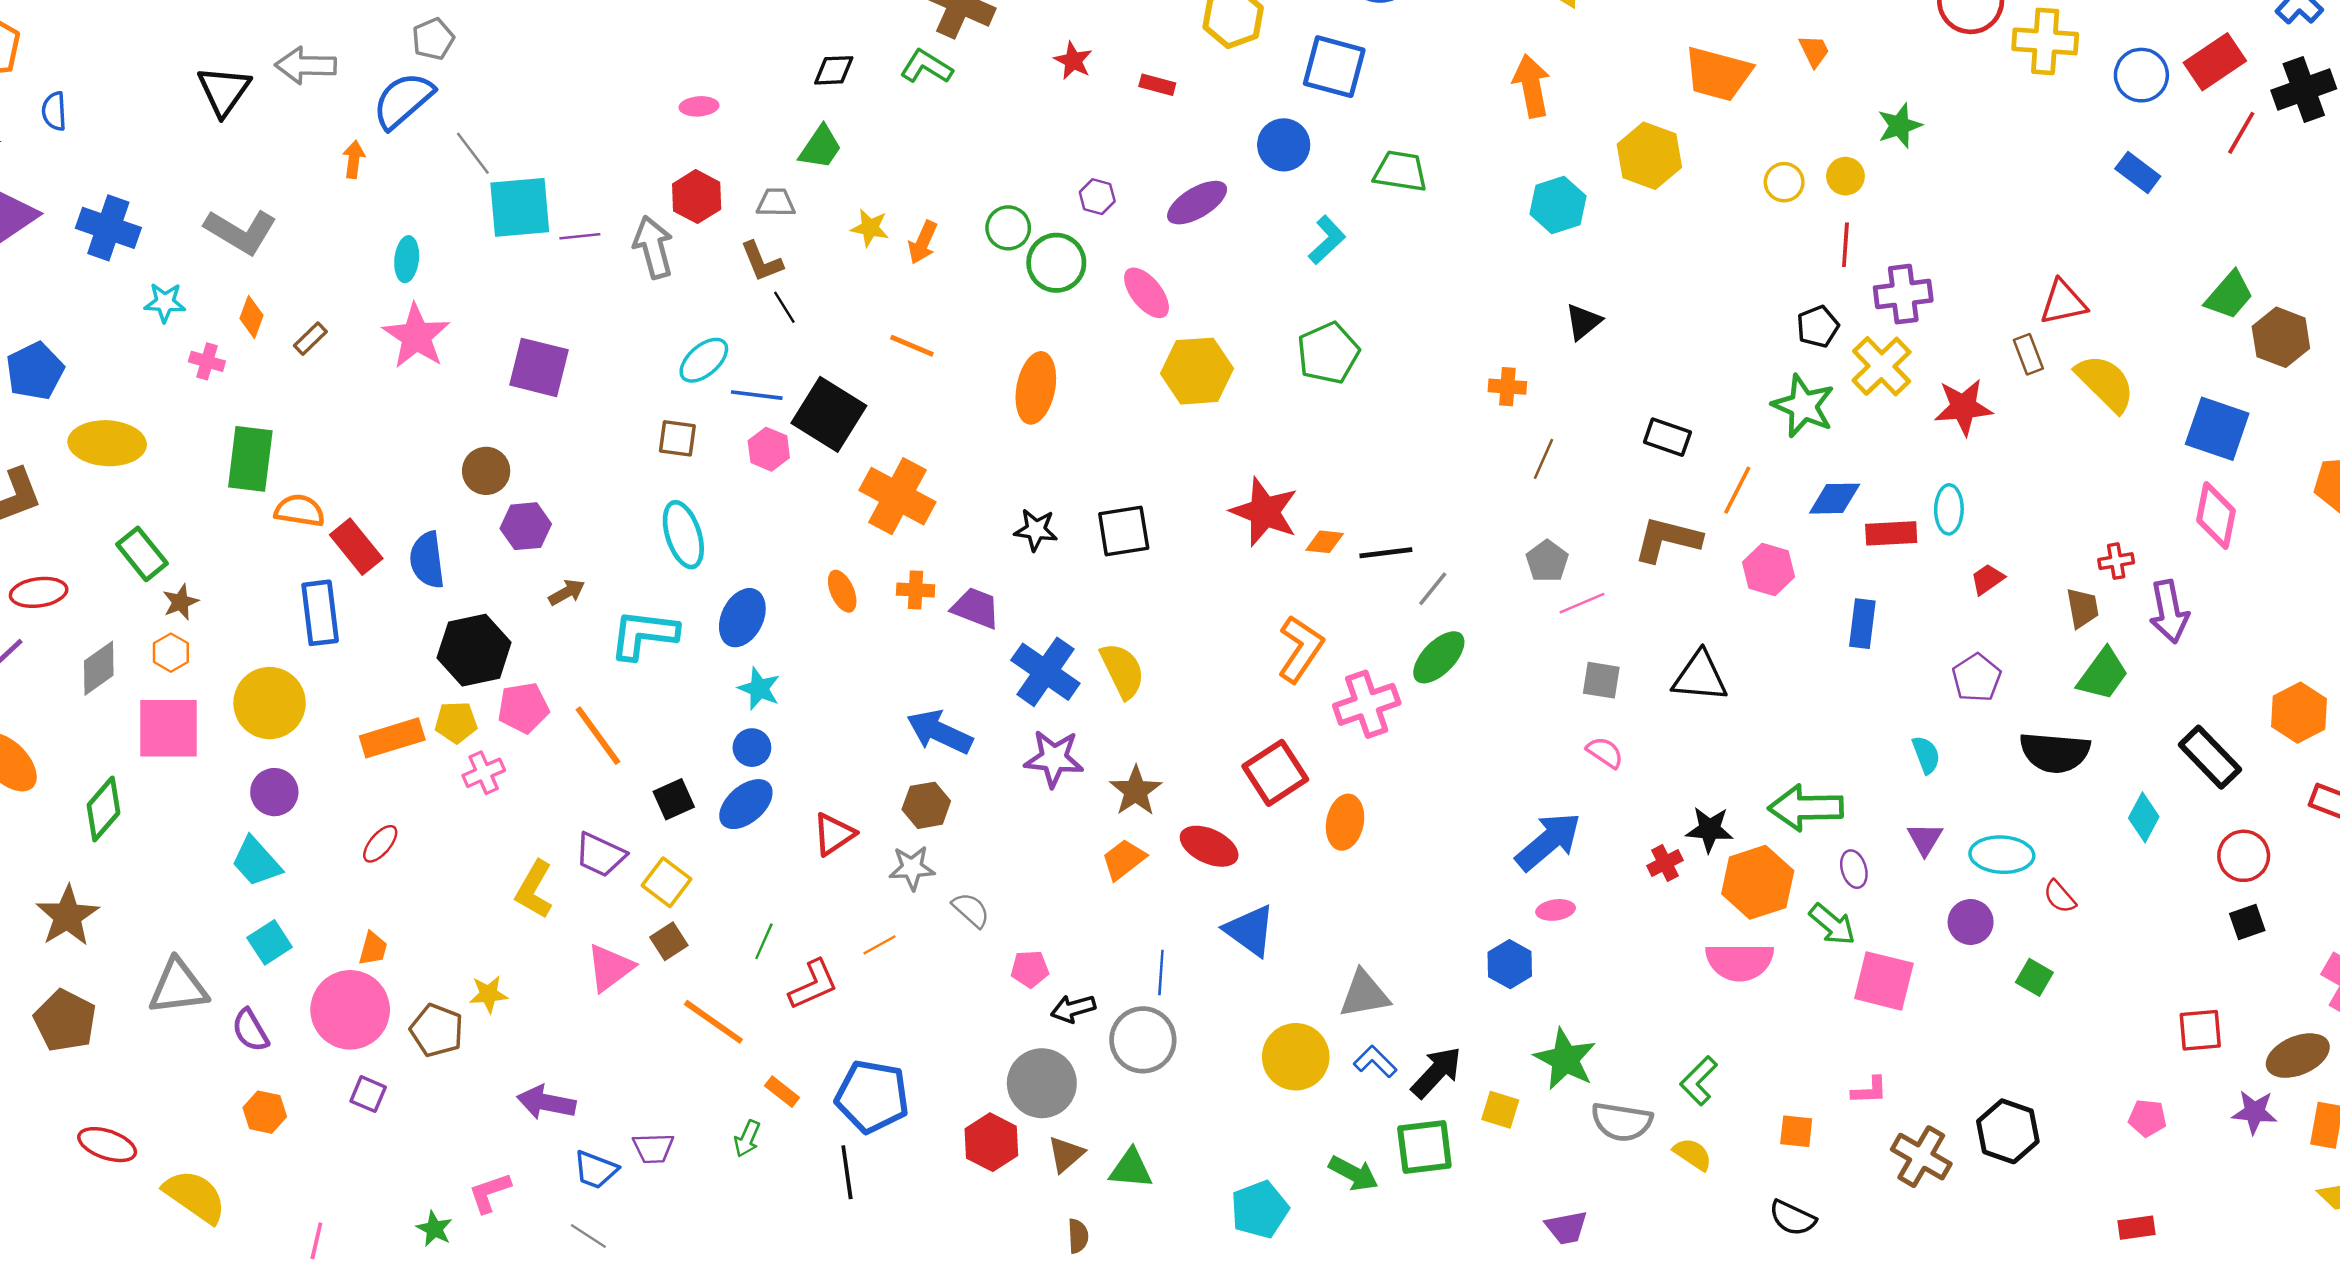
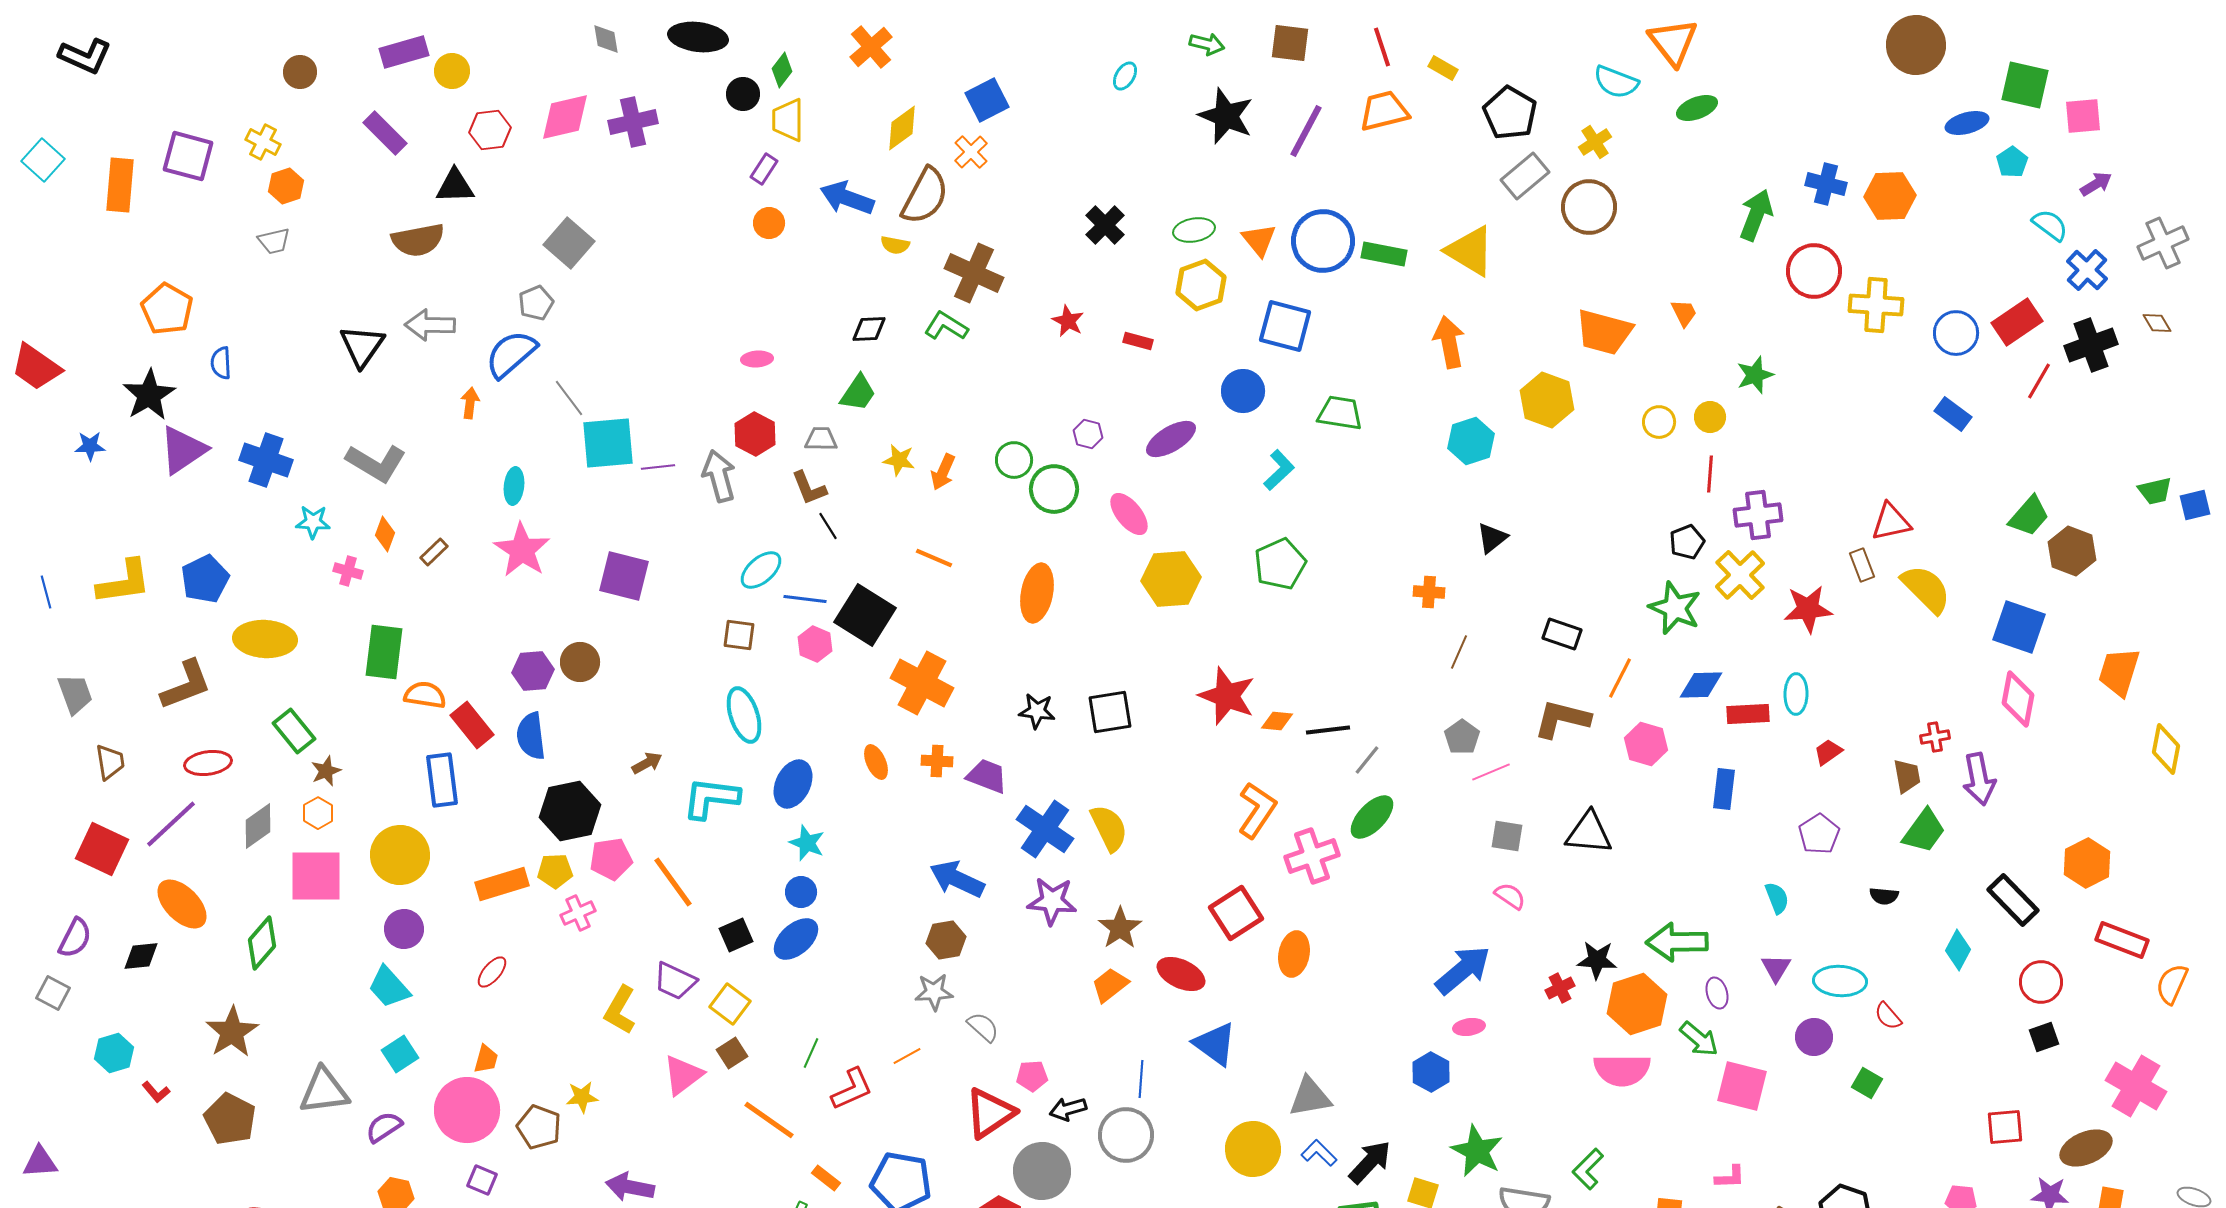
purple hexagon: (526, 526) -> (533, 671), moved
black semicircle: (2055, 752) -> (1884, 896), size x0.5
red triangle: (834, 834) -> (990, 1113), moved, size x1.4
purple semicircle: (250, 1030) -> (384, 1127), turned 87

